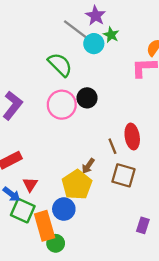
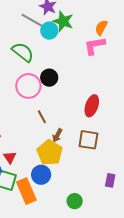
green star: (111, 35) -> (63, 21), size x1.5
red ellipse: (132, 137) -> (92, 106), turned 35
brown line: (112, 146) -> (42, 117), moved
green circle: (56, 243) -> (75, 201), moved

